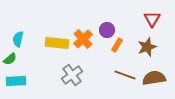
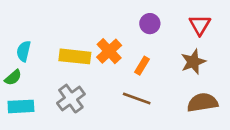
purple circle: (107, 30) -> (150, 24), moved
orange rectangle: (117, 45) -> (142, 66), moved
gray cross: (72, 75) -> (71, 99), moved
brown line: (125, 75) -> (137, 99), moved

